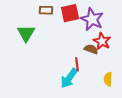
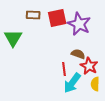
red star: (102, 41) -> (89, 66), moved
cyan arrow: (69, 78) -> (72, 83), moved

